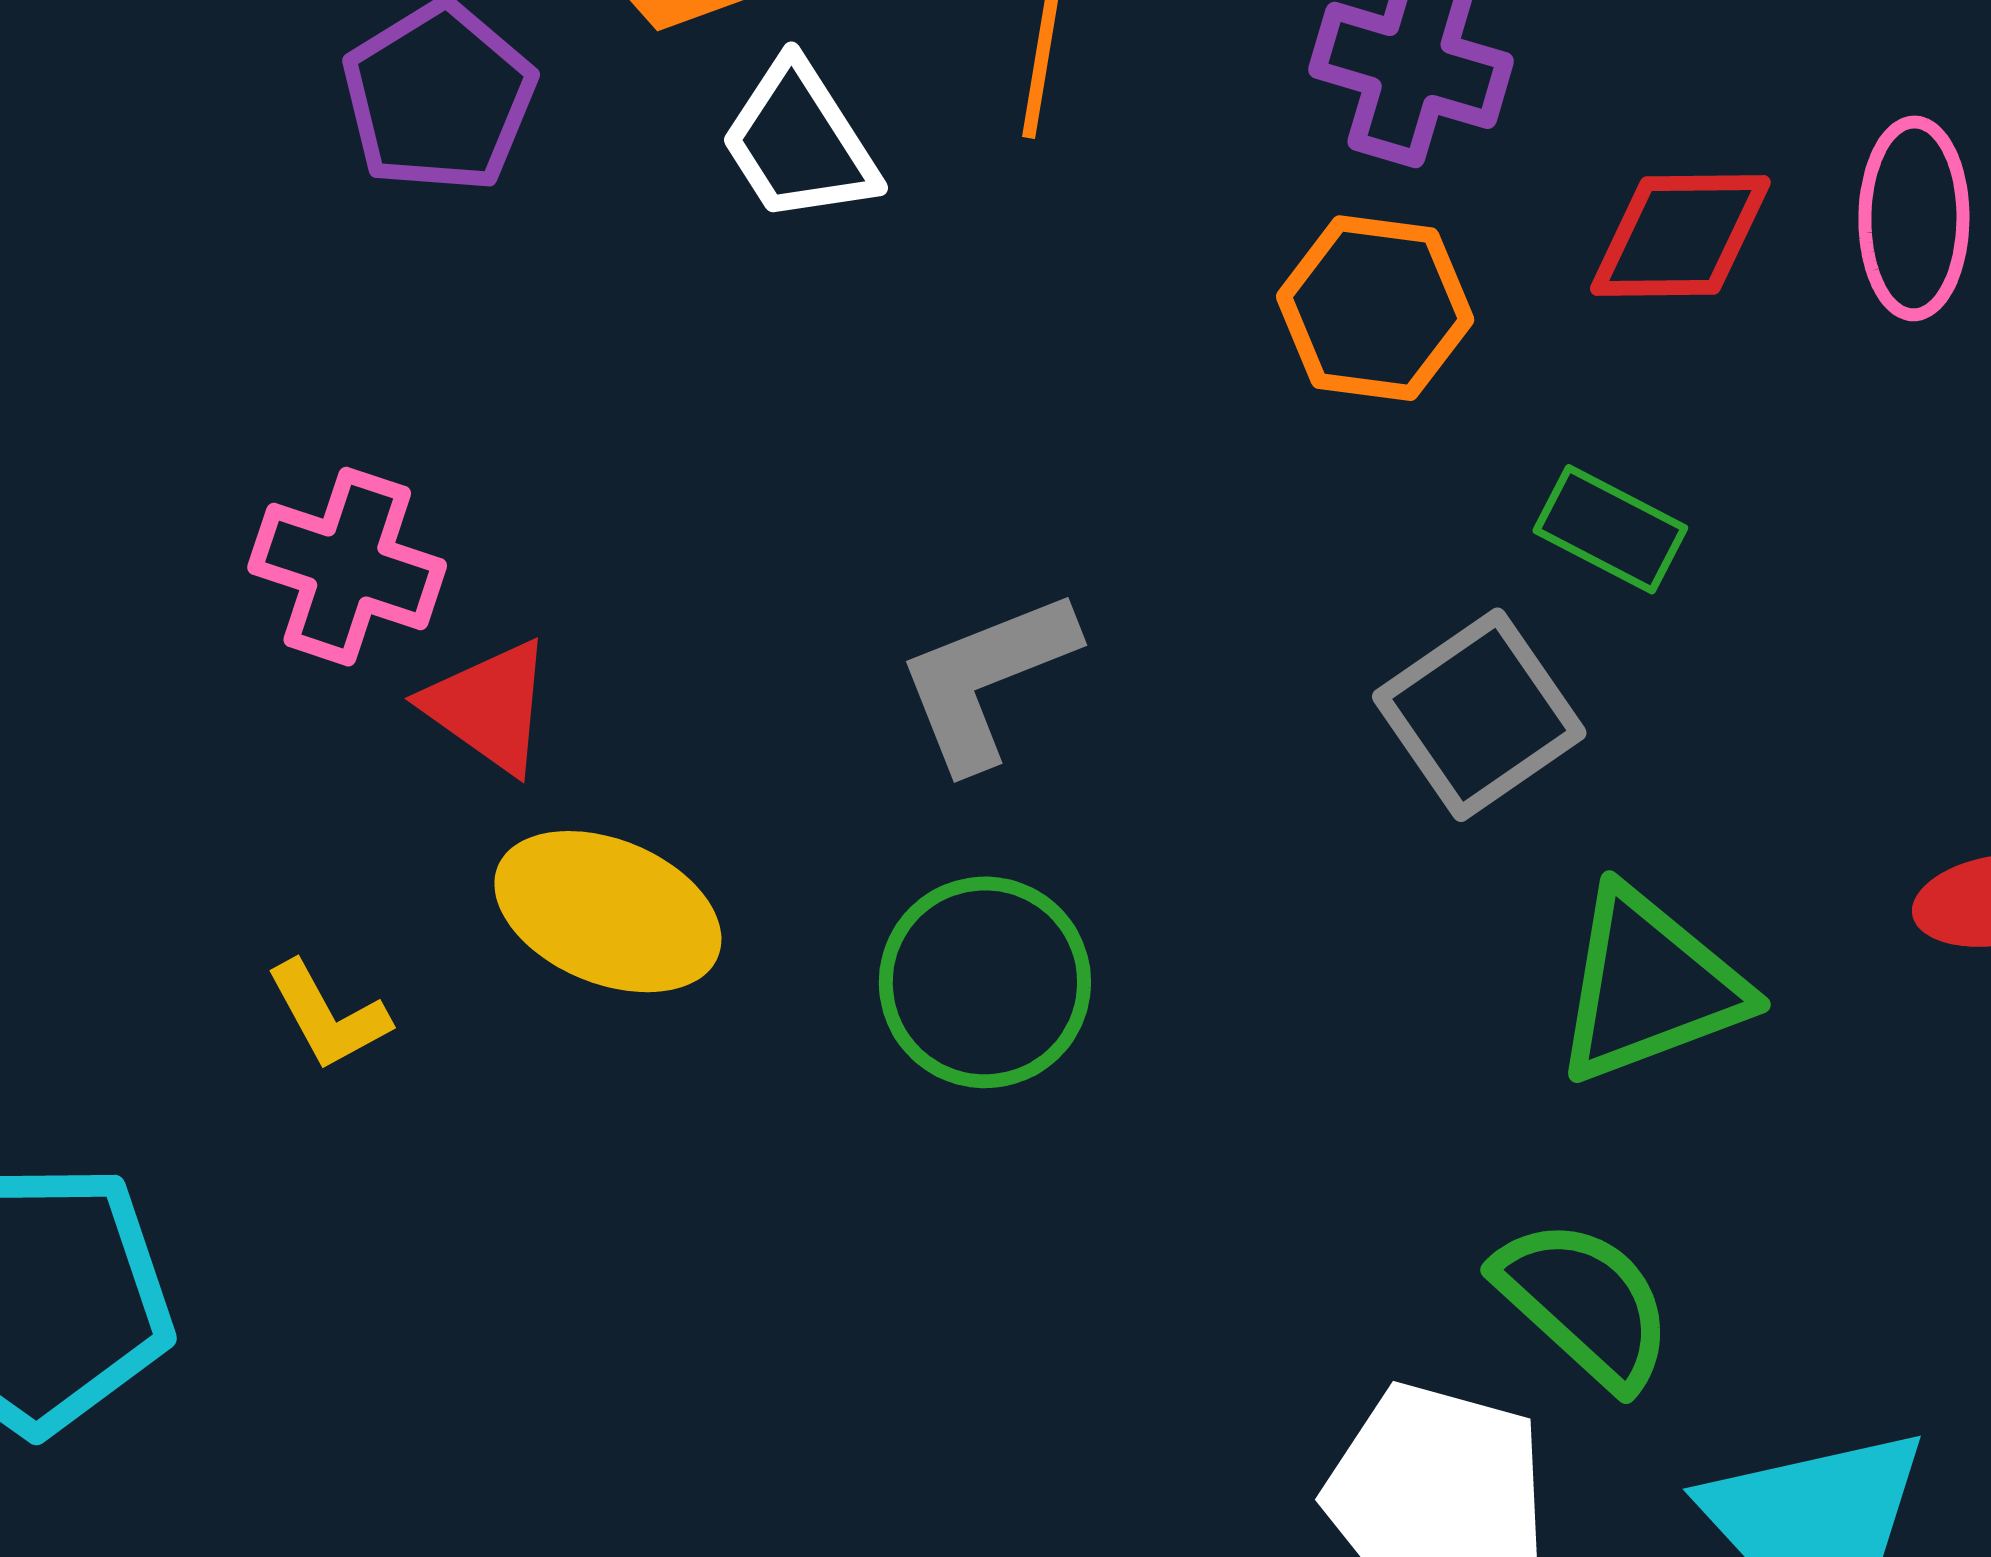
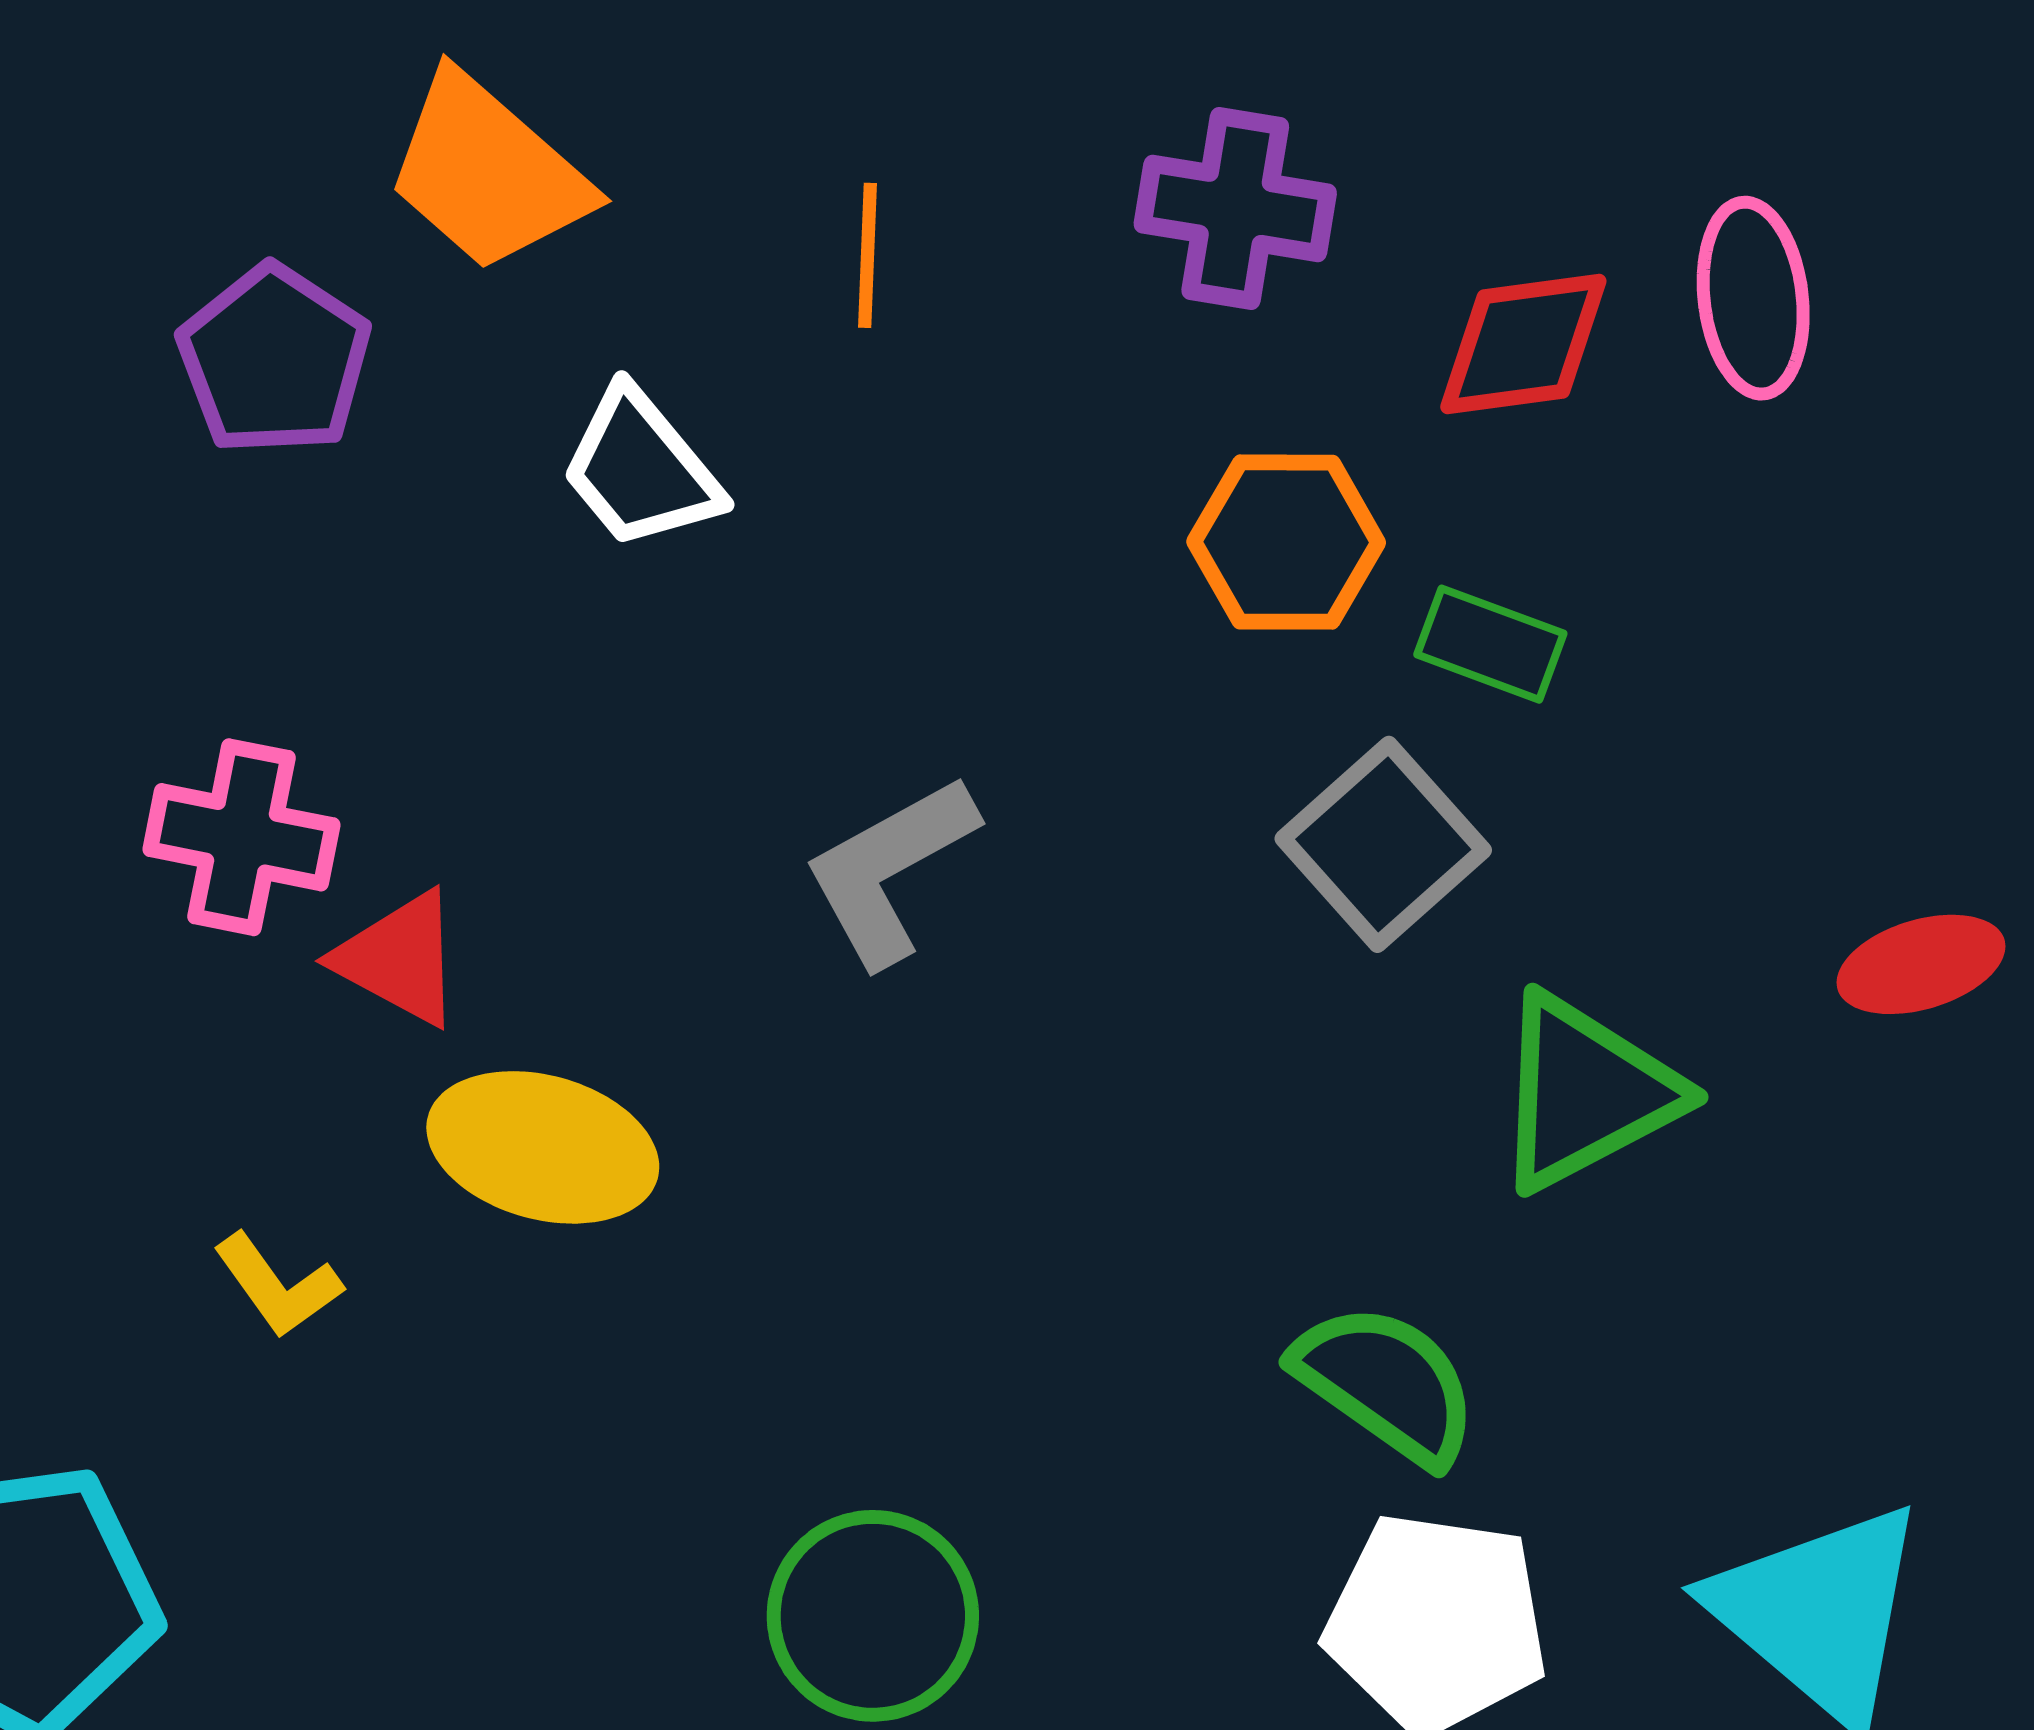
white trapezoid: (799, 142) -> (641, 469), moved
orange hexagon: (1375, 308) -> (1286, 542), moved
green circle: (985, 982) -> (873, 1616), moved
green semicircle: (1584, 1303) -> (1386, 1383), moved

